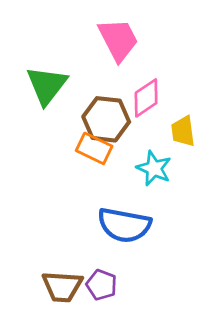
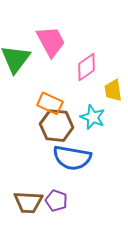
pink trapezoid: (118, 40) -> (51, 41), moved
brown hexagon: (106, 119) -> (57, 126), moved

